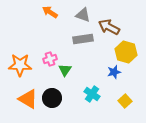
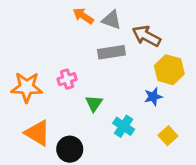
orange arrow: (50, 12) -> (83, 16), moved
green triangle: (65, 70) -> (94, 103), moved
black circle: (52, 98) -> (70, 149), moved

